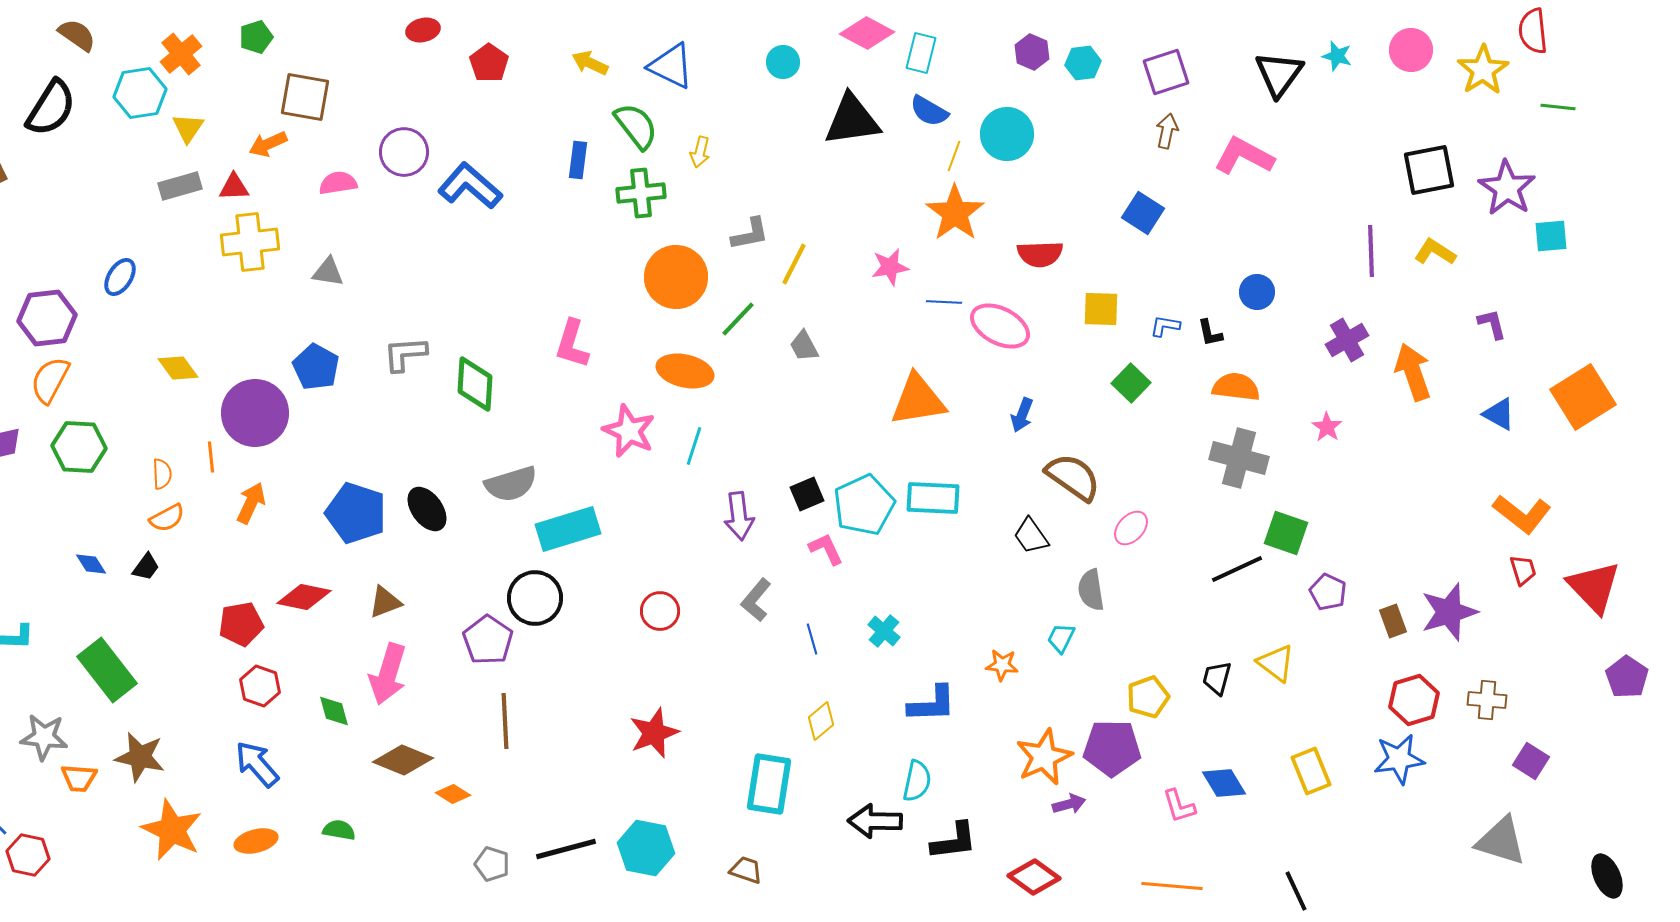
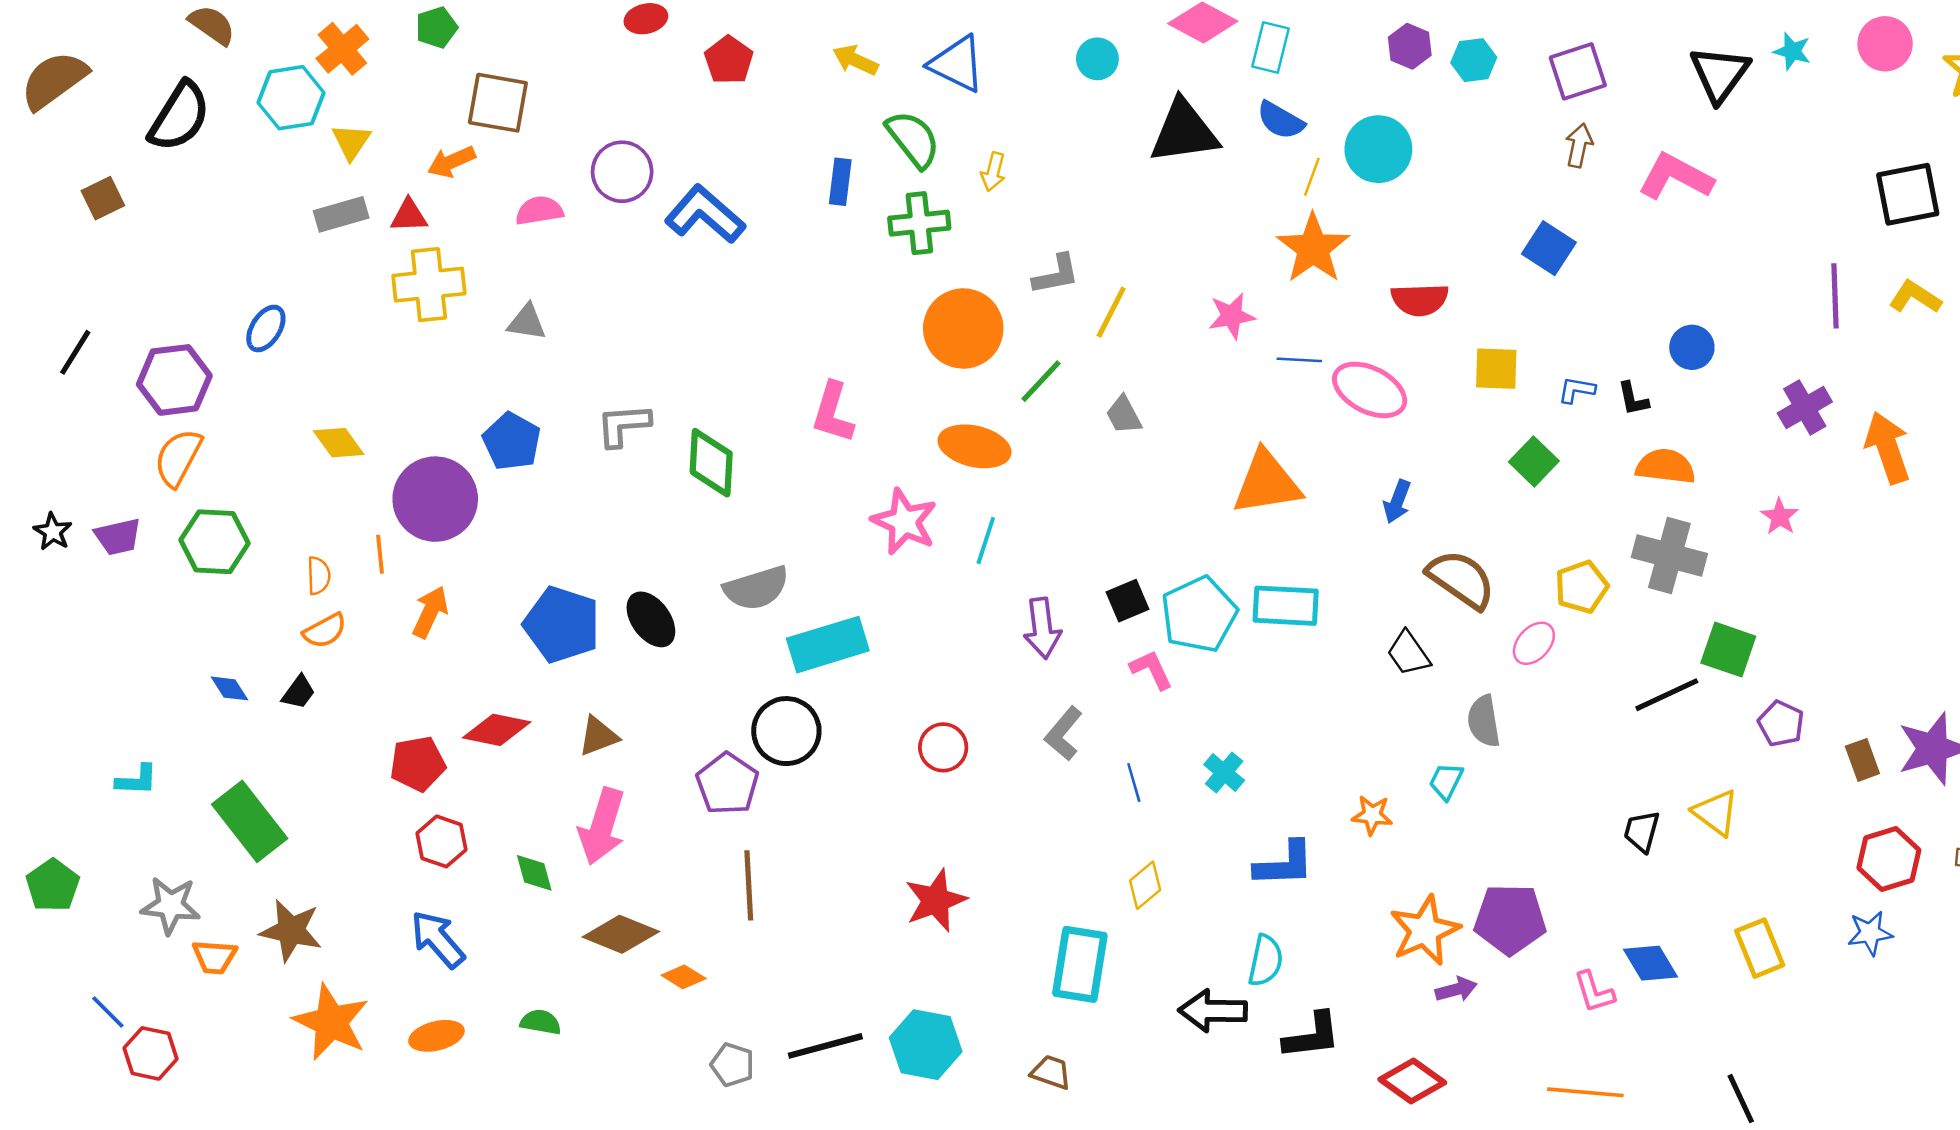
yellow pentagon: (1148, 697) -> (1582, 587), moved
blue star: (1399, 759) -> (1870, 933), size x0.7

